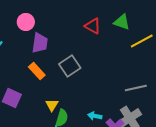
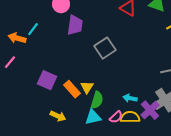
orange rectangle: (37, 71) -> (72, 89), moved

